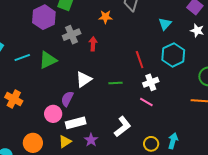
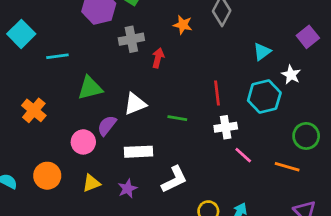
white star: (197, 31) -> (291, 75), moved
green triangle: (48, 60) -> (90, 88), moved
pink line: (146, 102) -> (243, 155), moved
white rectangle: (76, 123) -> (139, 152), moved

